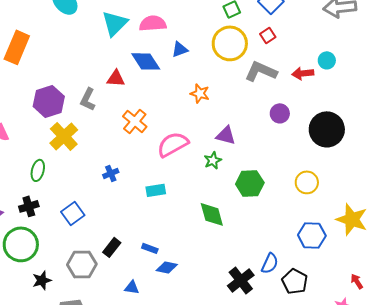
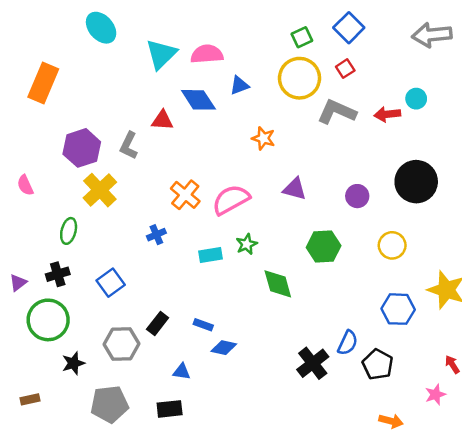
purple circle: (280, 113) -> (357, 196), moved
orange cross: (135, 121) -> (185, 195), moved
green star: (213, 160) -> (247, 244), moved

